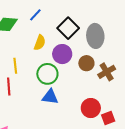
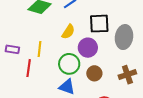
black square: (68, 28) -> (99, 24), turned 30
brown circle: (86, 63) -> (94, 73), moved

